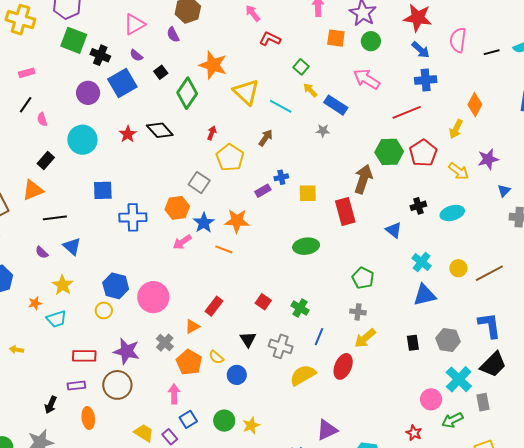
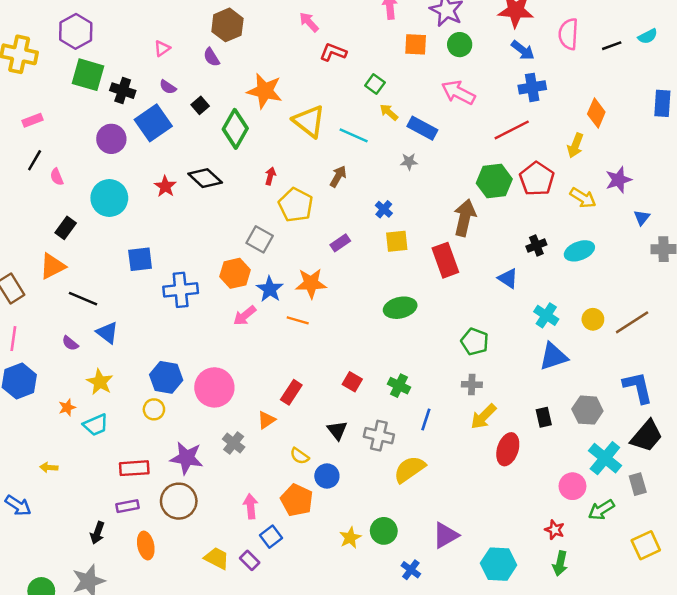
pink triangle: (134, 24) -> (162, 48), size x0.6
blue cross: (281, 177) -> (384, 209), moved, turned -32
black line: (55, 218) -> (83, 299), turned 35
orange pentagon: (189, 362) -> (297, 500), moved
red ellipse: (343, 366) -> (508, 449), moved
green circle: (224, 421) -> (384, 531), moved

